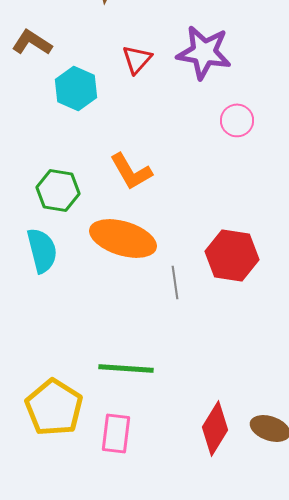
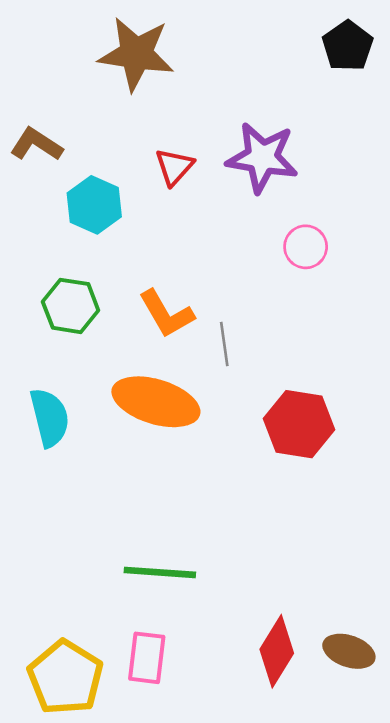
green hexagon: (58, 190) -> (71, 306), moved
gray line: (175, 282) -> (224, 344), moved
yellow pentagon: (54, 407) -> (65, 678), moved

